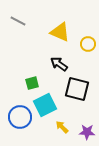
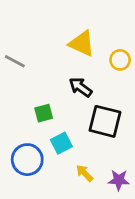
gray line: (18, 21) -> (15, 61), moved
cyan square: (45, 105) -> (61, 143), size x0.7

